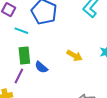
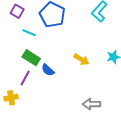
green rectangle: (24, 55) -> (31, 58), turned -54

